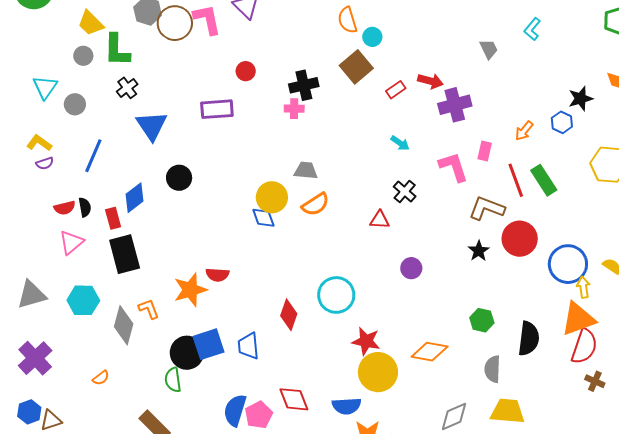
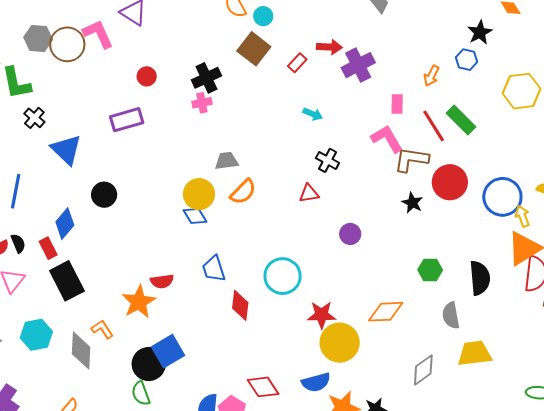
pink L-shape: (453, 167) -> (387, 139), moved
blue trapezoid: (248, 346) -> (214, 269), moved

